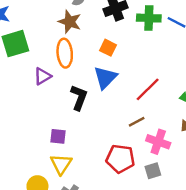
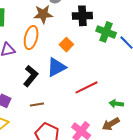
brown star: (70, 22) -> (43, 14), turned 30
brown line: (137, 122) -> (37, 104), moved

